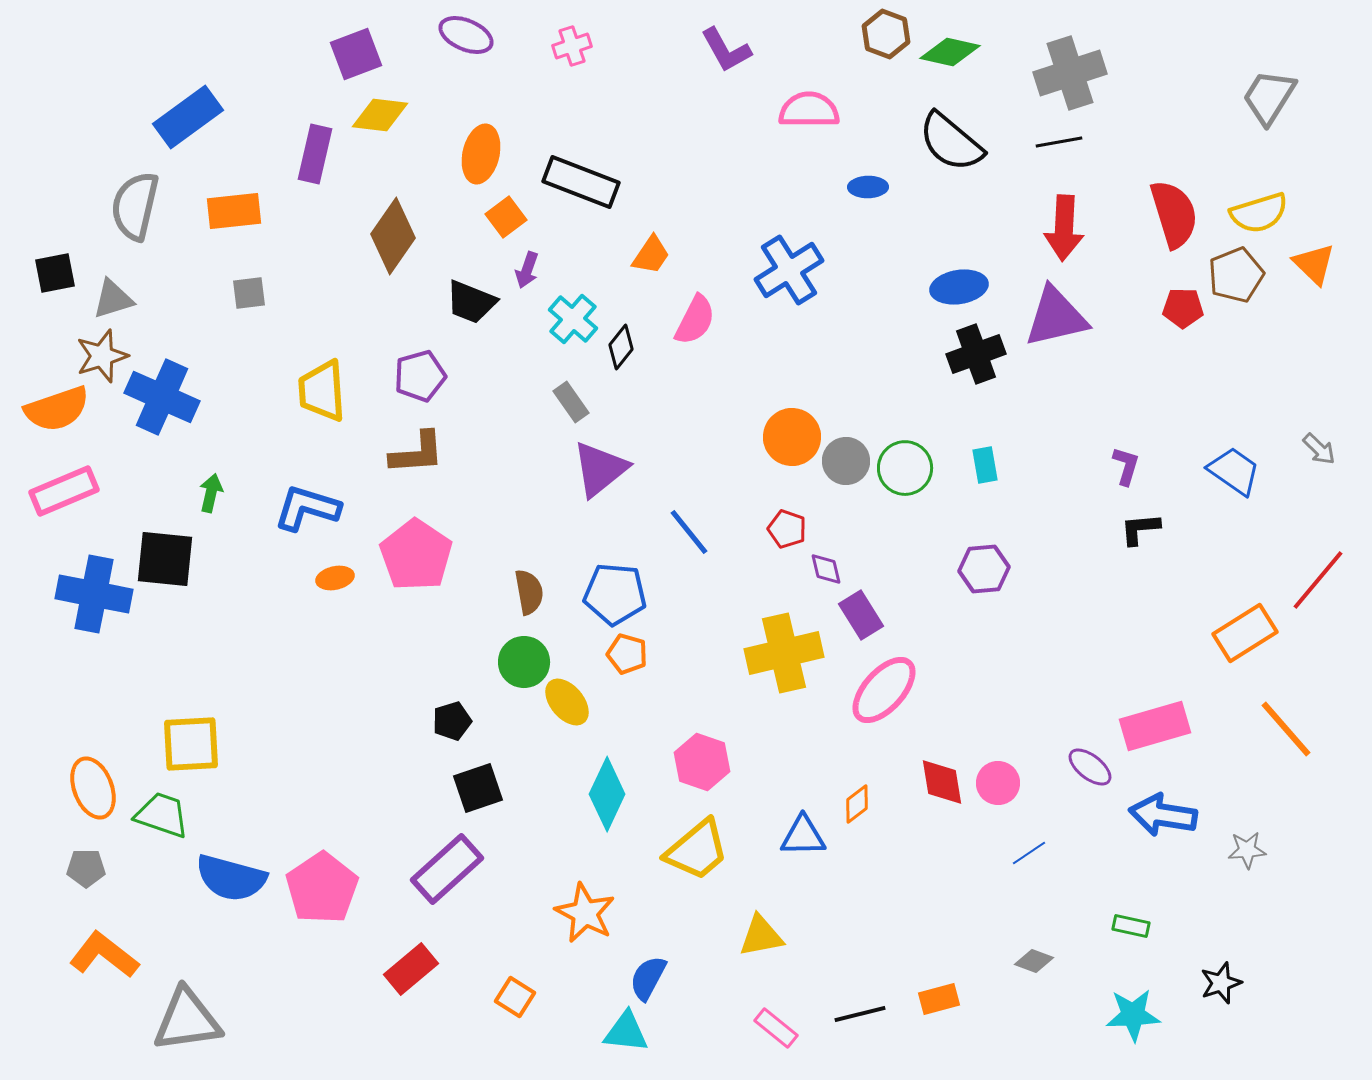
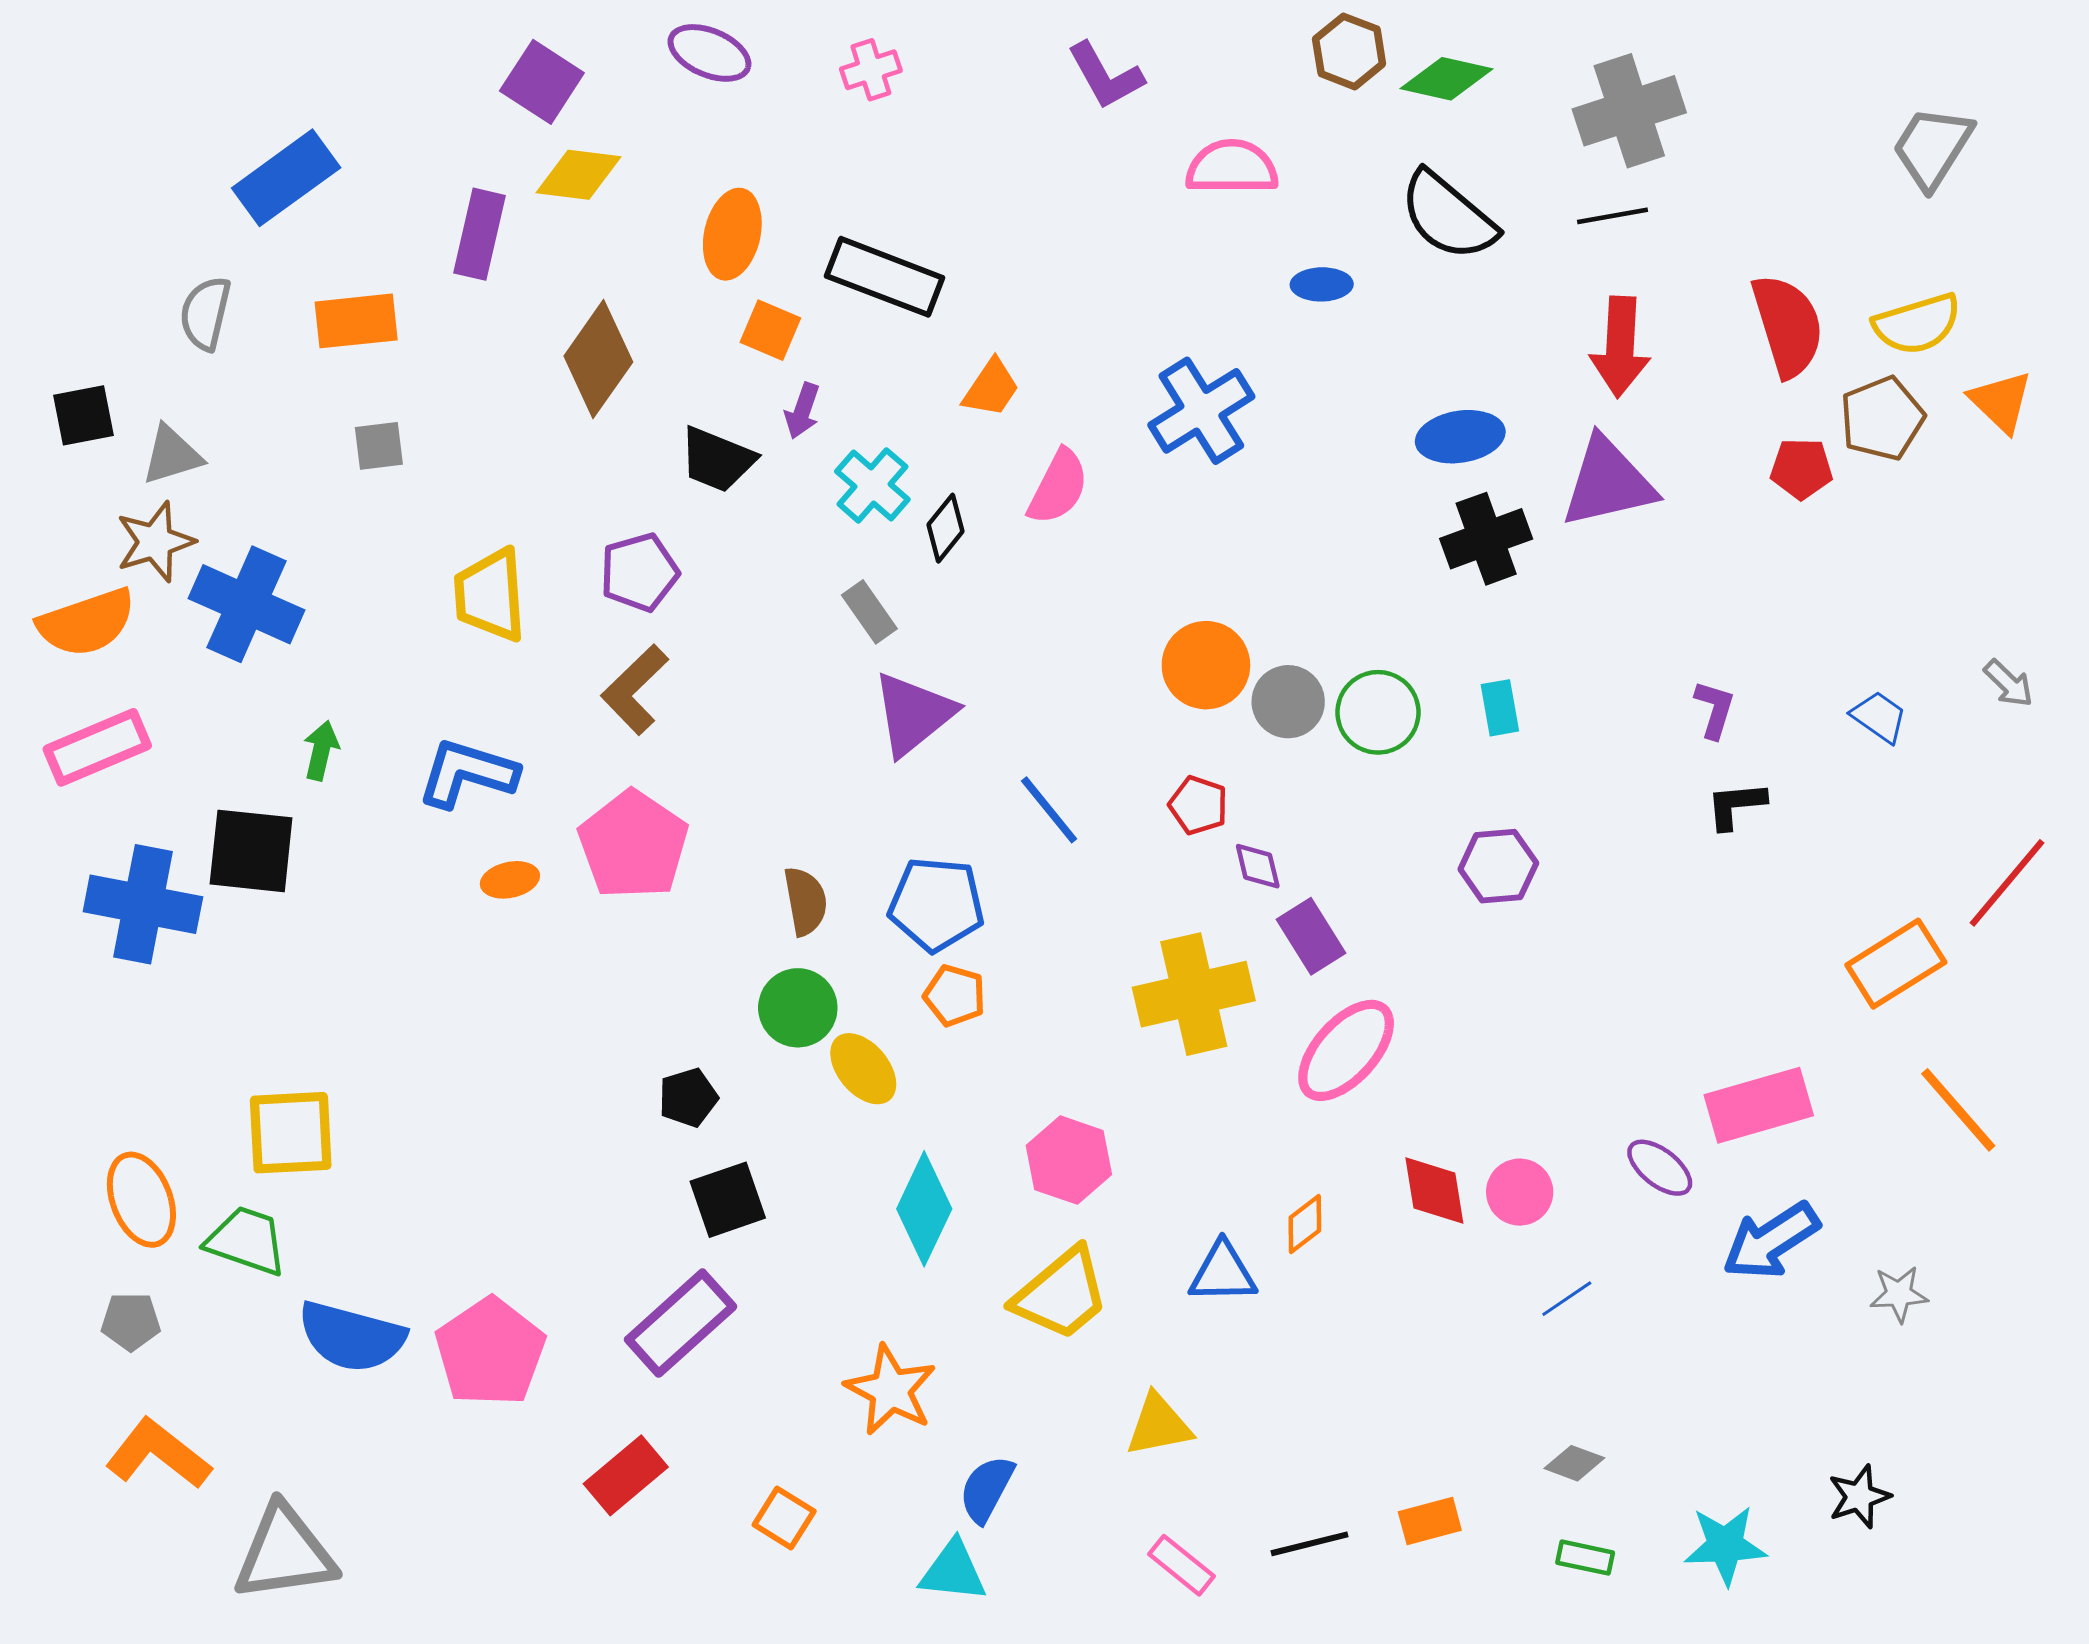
purple square: (356, 54) -> (542, 82), turned -36
gray semicircle: (135, 206) -> (205, 313), size x0.7
orange square: (506, 217) -> (770, 330), turned -30
brown L-shape: (417, 453) -> (635, 690), turned 140
blue trapezoid: (1234, 471) -> (1879, 717), size x0.7
blue arrow: (1163, 815) -> (1771, 1241), turned -42
green rectangle: (1131, 926) -> (1585, 1558), moved

